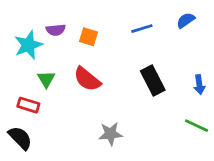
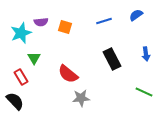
red semicircle: (87, 79) -> (68, 74), moved
blue arrow: (199, 85) -> (146, 54), moved
red rectangle: (28, 105) -> (21, 77), turned 42

